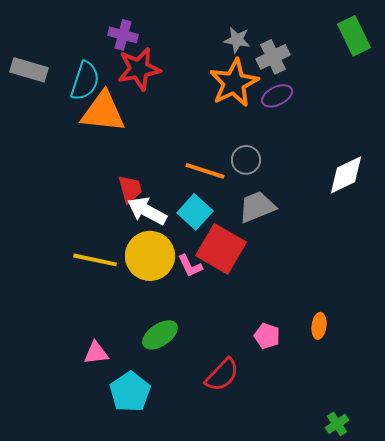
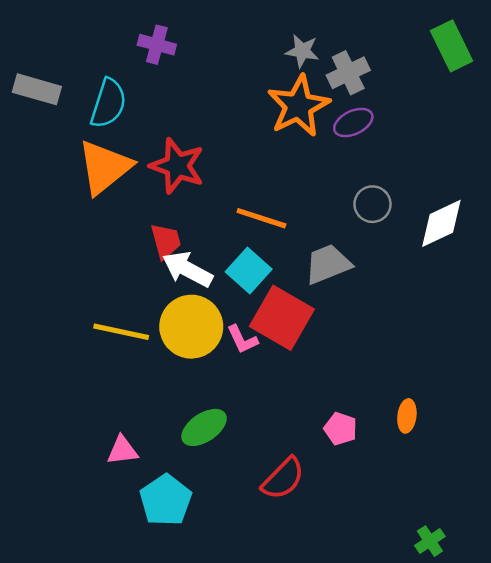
red star: (139, 69) -> (177, 166), moved, turned 30
orange triangle: (103, 112) -> (105, 167), moved, turned -45
gray circle: (246, 160) -> (372, 204), moved

